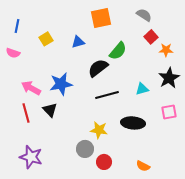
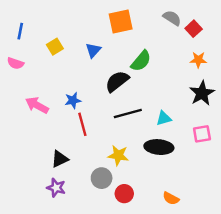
red square: (151, 37) -> (194, 29), moved
blue triangle: (78, 42) -> (93, 50), turned -32
blue star: (61, 84) -> (73, 100), size x0.6
cyan triangle: (142, 89) -> (164, 118), moved
black triangle: (50, 110) -> (60, 159), moved, turned 49
red line: (26, 113) -> (82, 124), moved
purple star: (31, 157) -> (56, 188), moved, size x0.7

